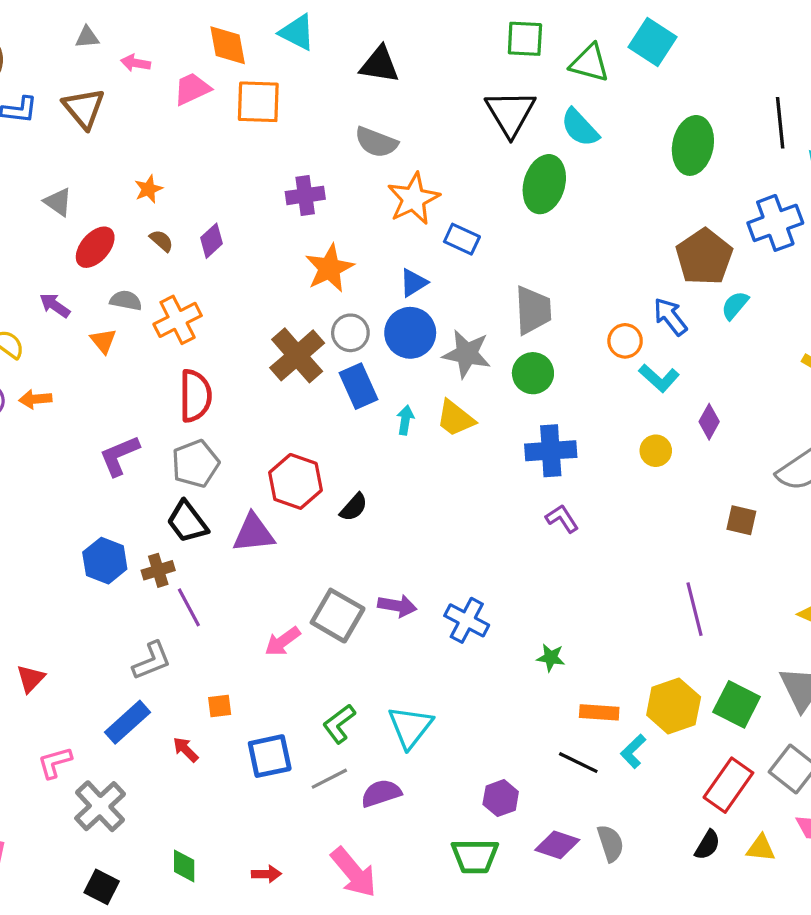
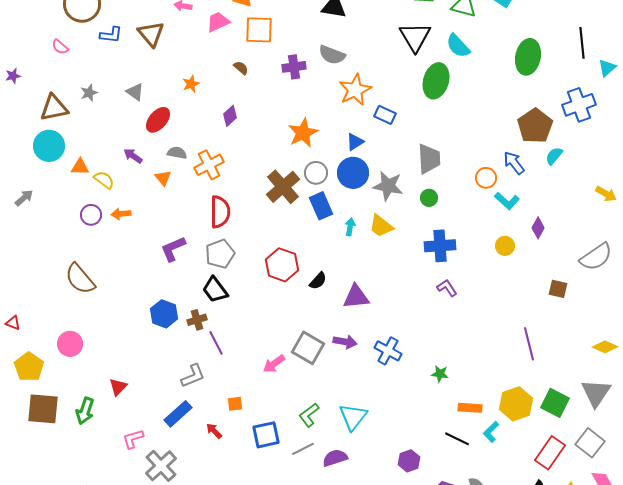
purple cross: (305, 195) -> (294, 67), moved
brown semicircle: (161, 241) -> (241, 68), moved
green circle: (533, 373) -> (429, 198), size x0.7
purple triangle: (253, 533) -> (356, 297), moved

